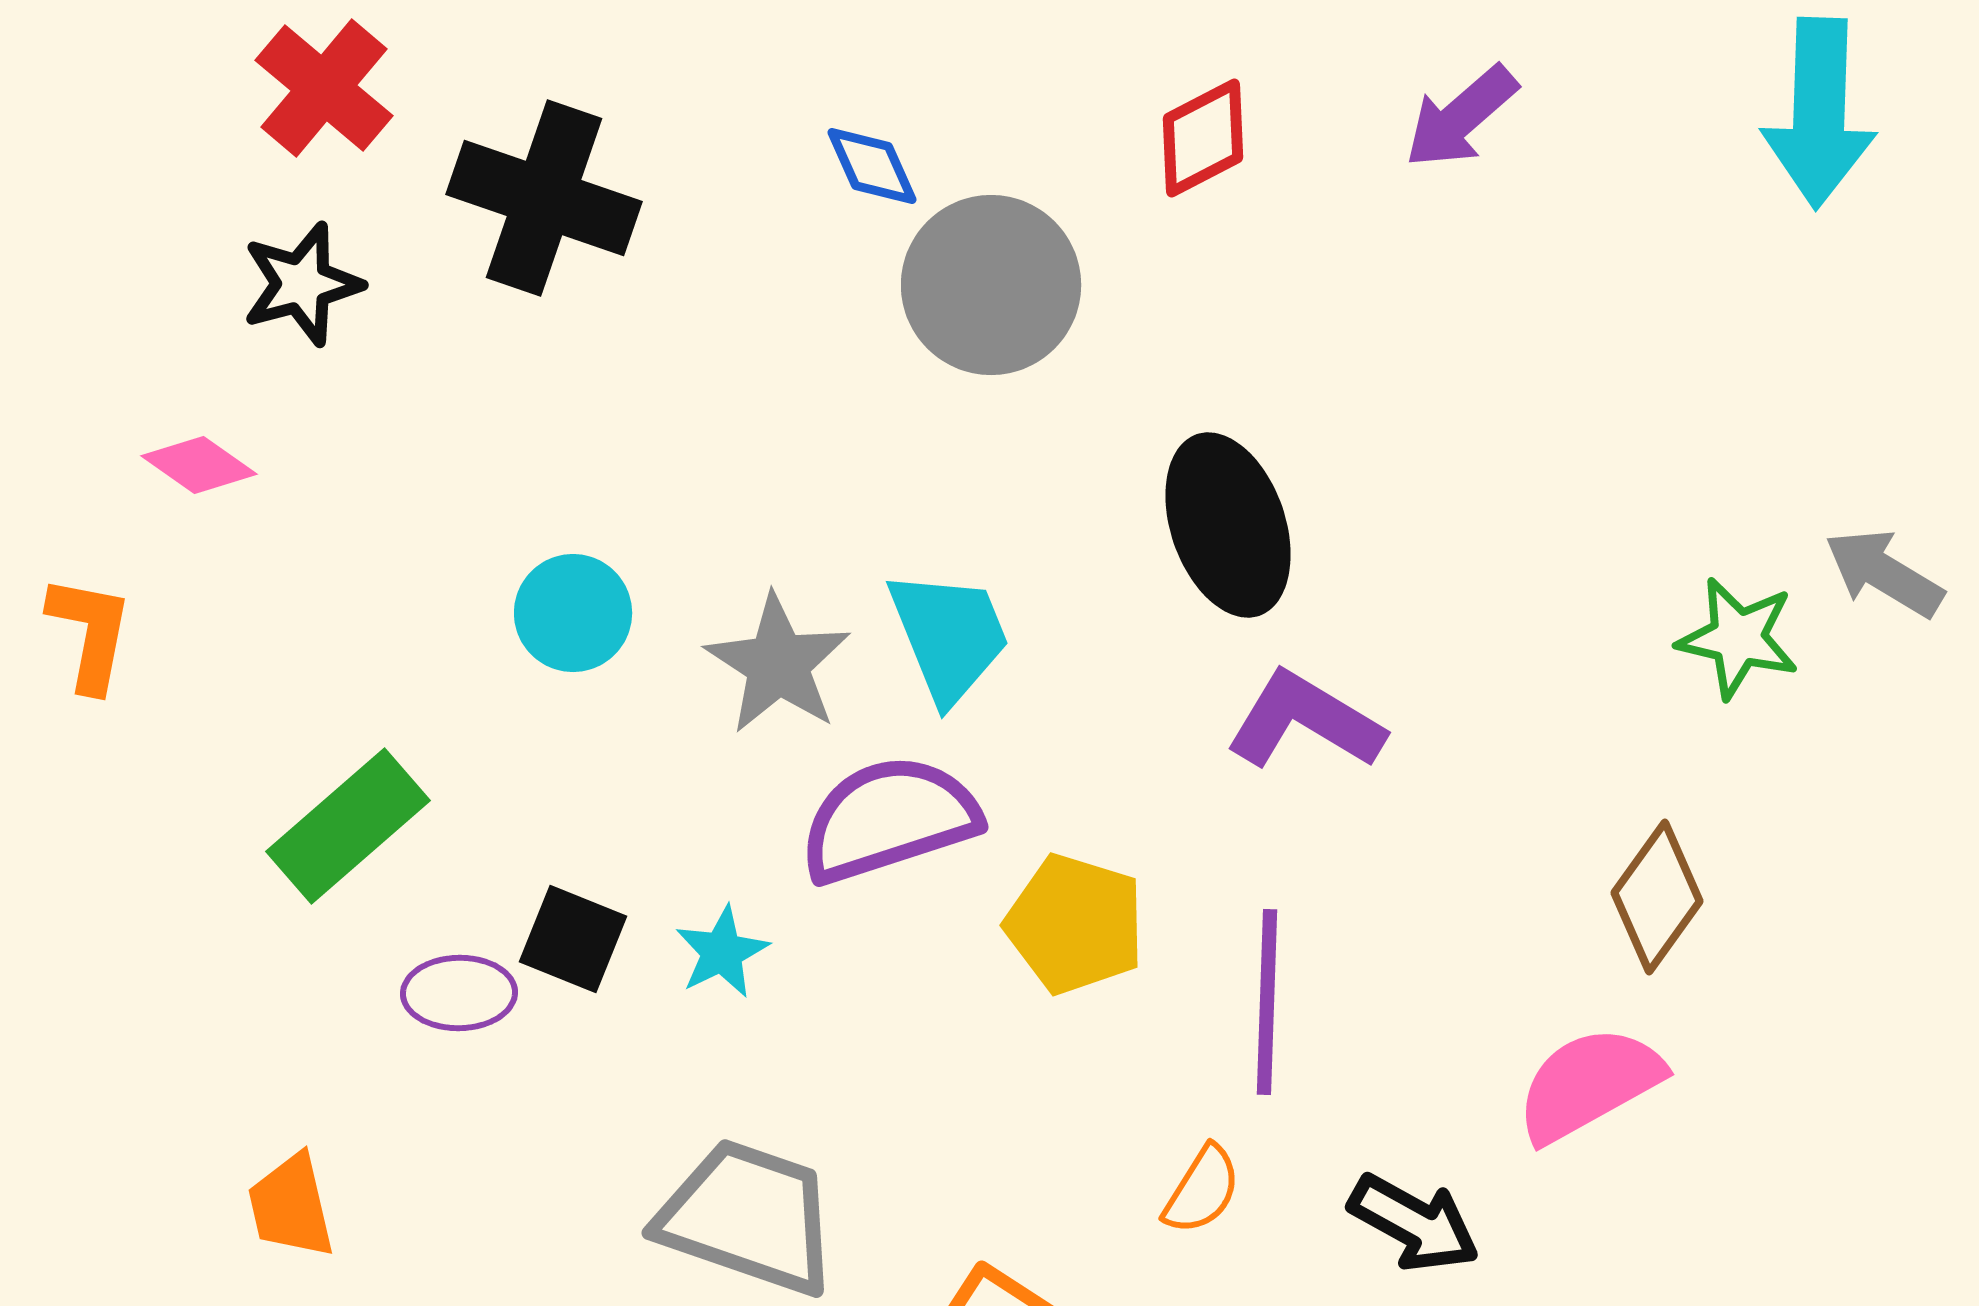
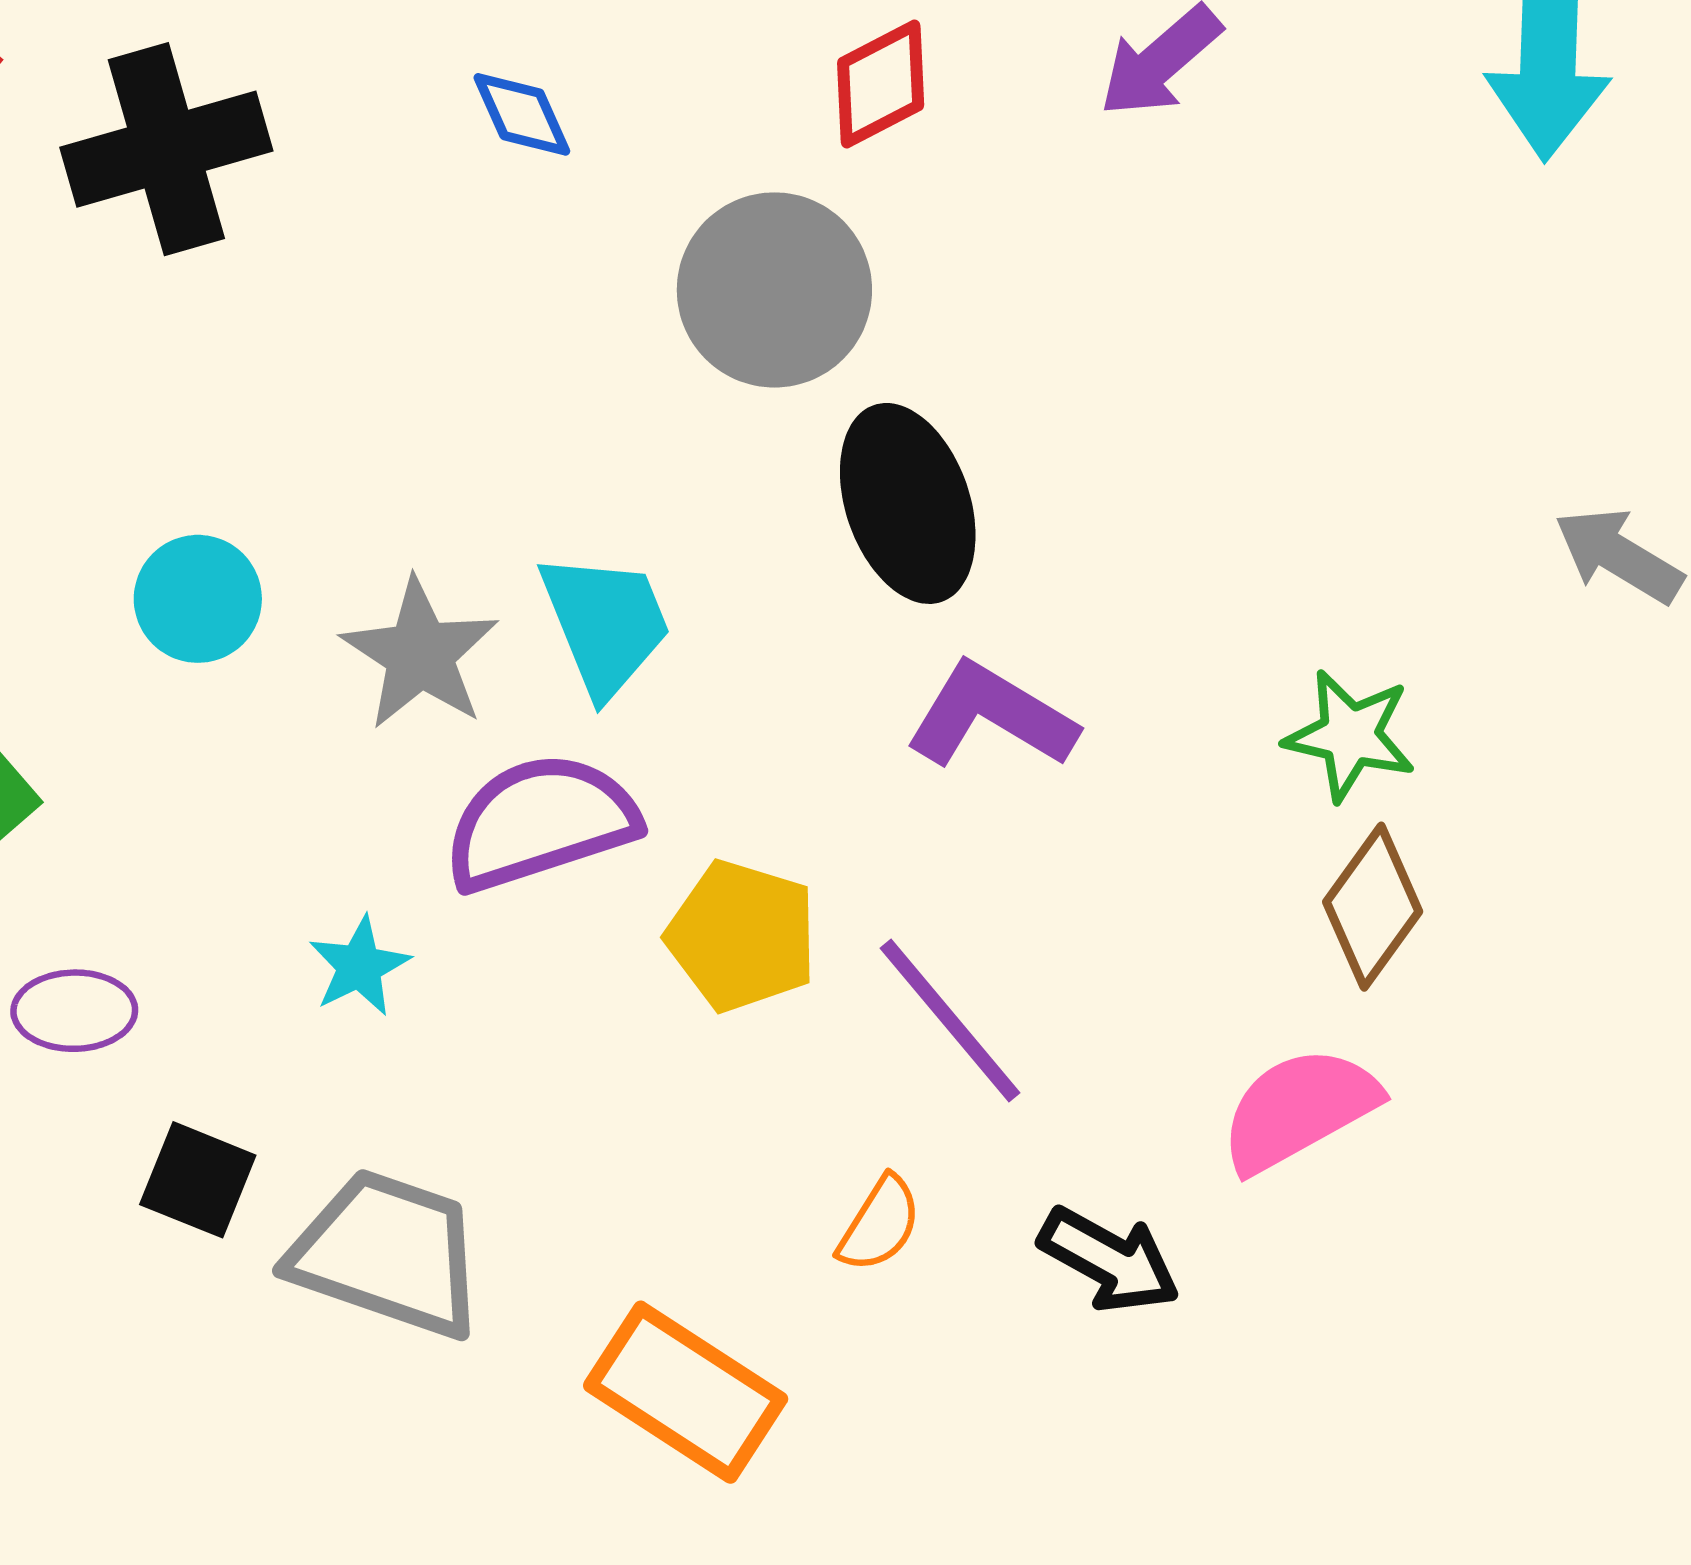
black cross: (544, 198) -> (166, 149), turned -35
gray circle: (991, 285) -> (774, 290), moved
green star: (1738, 638) -> (1350, 735), moved
black square: (573, 939) -> (198, 1180), moved
purple line: (1267, 1002) -> (950, 1020), turned -42

